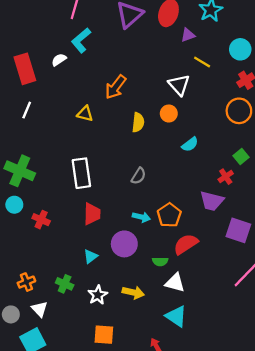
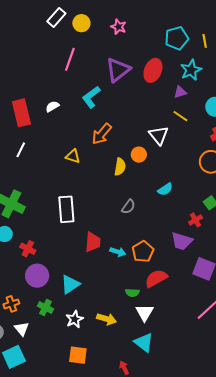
purple triangle: (188, 35) -> (180, 92), moved
cyan L-shape: (81, 40) -> (91, 97), moved
orange circle: (169, 113) -> (139, 155), moved
gray semicircle: (139, 176) -> (128, 207), moved
red trapezoid: (92, 214) -> (93, 242), moved
purple circle: (124, 244) -> (37, 276), moved
cyan triangle: (91, 256) -> (70, 284), size x1.5
white triangle: (175, 283) -> (144, 313), turned 42

